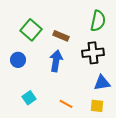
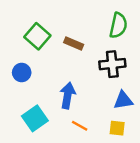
blue arrow: (56, 61) -> (68, 95), moved
cyan square: (29, 98) -> (35, 118), size x1.5

